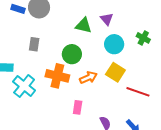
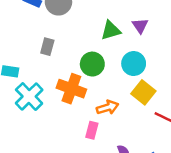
green triangle: (84, 25) -> (111, 30), turned -36
cyan circle: (114, 44) -> (134, 64), moved
orange arrow: (88, 78) -> (108, 107), moved

